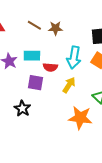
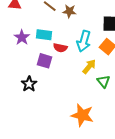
yellow arrow: (69, 85) -> (89, 67), moved
orange star: (80, 118) -> (82, 115), moved

